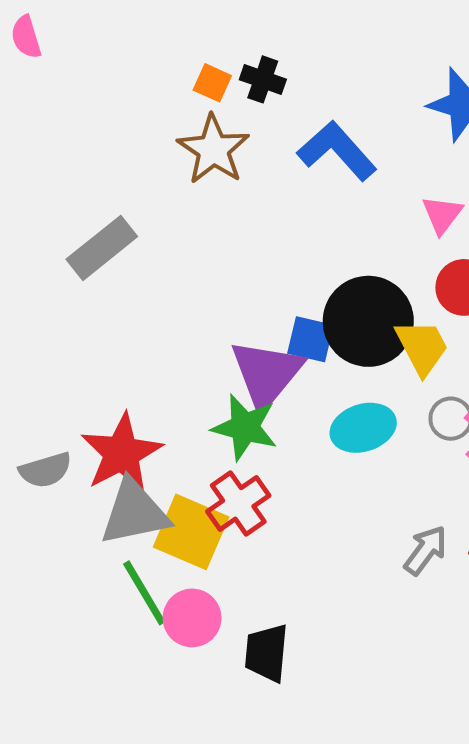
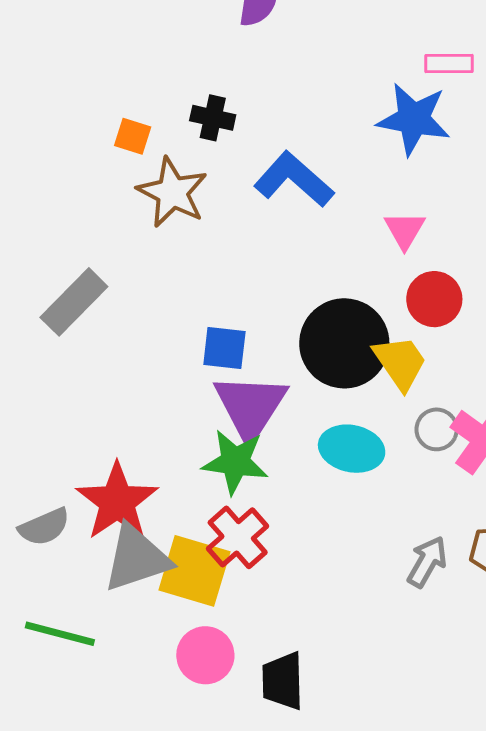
orange square: (212, 83) -> (133, 136), moved
blue square: (310, 339) -> (224, 348), moved
cyan ellipse: (363, 428) -> (352, 449), turned 36
green line: (144, 593) -> (60, 634), moved, turned -38

